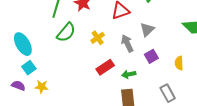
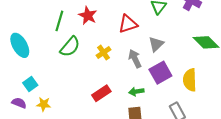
cyan ellipse: (23, 44) -> (20, 45), moved
purple square: (151, 56) -> (160, 73), size x1.5
yellow semicircle: (179, 63) -> (190, 80), size x1.5
red rectangle: (105, 67) -> (101, 93), moved

